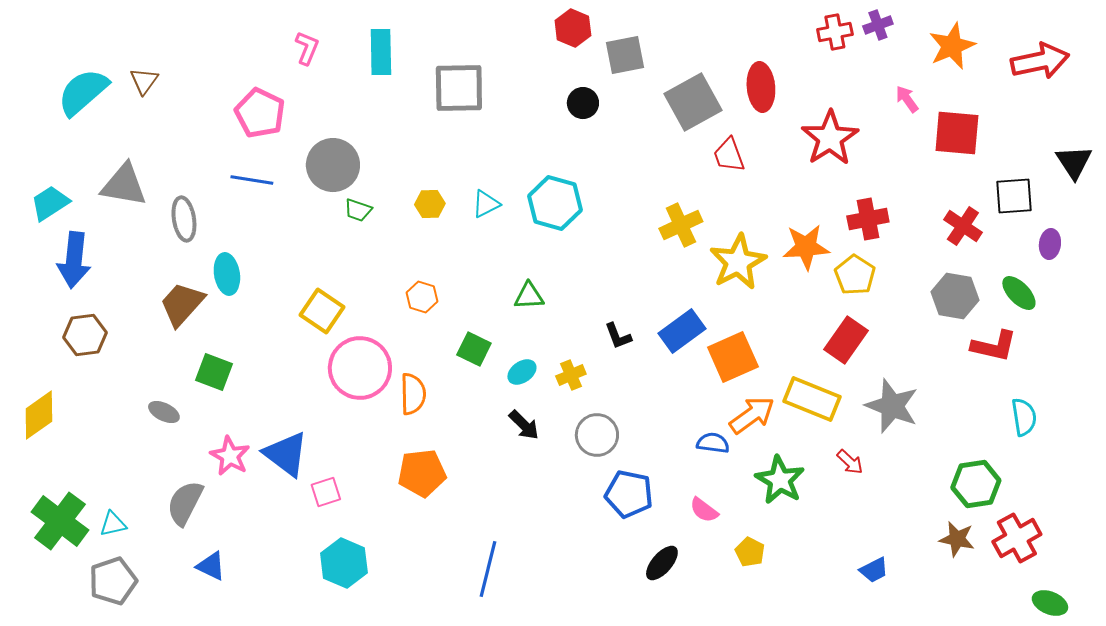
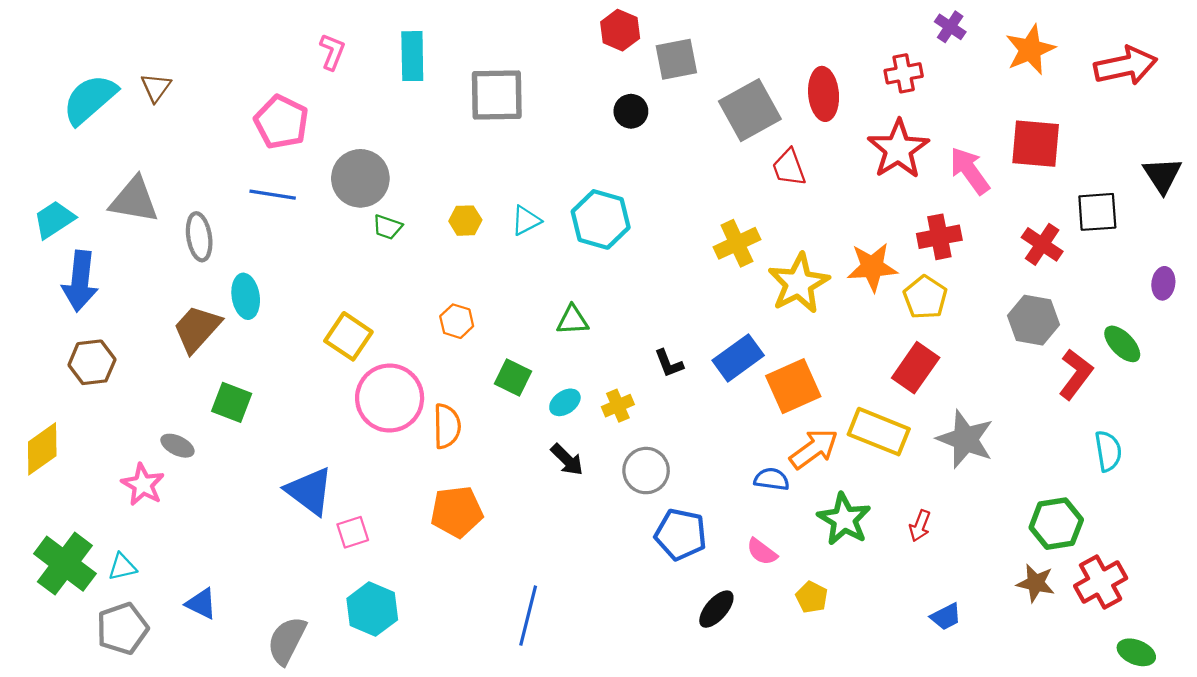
purple cross: (878, 25) -> (950, 27), turned -36
red cross: (835, 32) -> (904, 73), moved
pink arrow: (907, 99) -> (970, 171), moved, size x1.6
purple ellipse: (1050, 244) -> (1163, 283), moved
green ellipse: (1019, 293) -> (1122, 344), moved
red L-shape: (994, 346) -> (1076, 374), turned -66
pink star: (230, 456) -> (143, 485), moved
red arrow: (850, 462) -> (920, 526), moved, turned 68
gray semicircle: (185, 503) -> (287, 640), moved
blue triangle: (211, 566) -> (201, 604), moved

